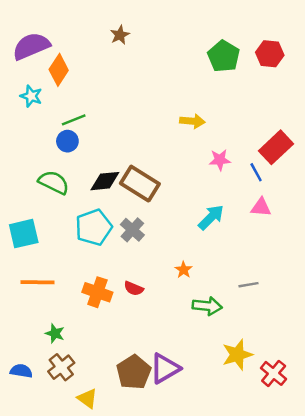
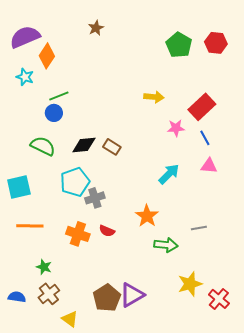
red rectangle: (276, 147) -> (202, 107), moved
brown rectangle: (140, 184) -> (112, 147), size x0.6
gray cross: (132, 230) -> (95, 198), moved, turned 30
orange star: (184, 270) -> (147, 216), size x1.6

